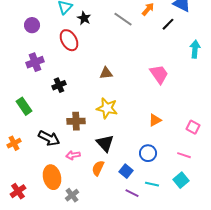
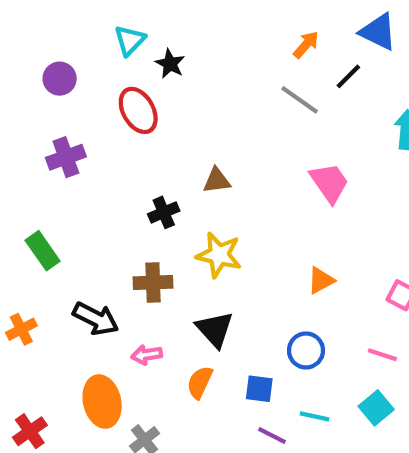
gray line: (123, 19) -> (300, 100), moved
black cross: (59, 85) -> (164, 212), moved
blue square: (126, 171) -> (259, 389), turned -32

